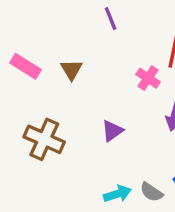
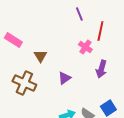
purple line: (111, 19) -> (79, 14), moved
brown triangle: (71, 70) -> (40, 56), moved

